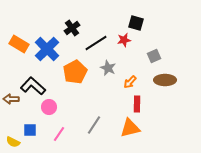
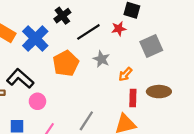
gray square: (154, 56) -> (151, 46), size x1.5
brown ellipse: (165, 80) -> (159, 92), moved

